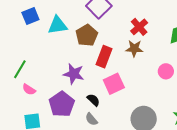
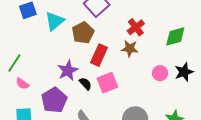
cyan triangle: (58, 25) -> (54, 21), turned -35
purple star: (74, 74) -> (68, 71), turned 30
black semicircle: (93, 100) -> (85, 84), moved

